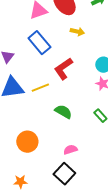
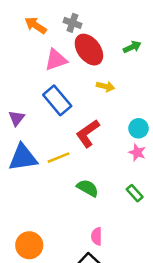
orange circle: (27, 142) -> (29, 245), moved
pink semicircle: (70, 150) -> (97, 236), turned -72

